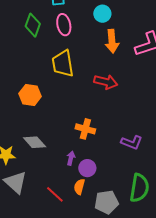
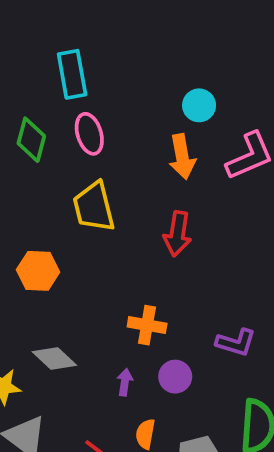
cyan circle: (102, 14) -> (199, 105), moved
red arrow: (106, 82) -> (177, 234), turned 90
purple circle: (87, 168) -> (175, 377), moved

